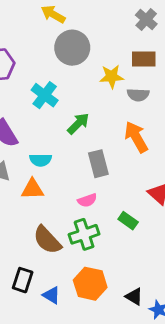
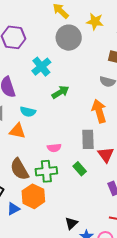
yellow star: (112, 77) -> (95, 22), moved
gray rectangle: (98, 164) -> (88, 139), moved
orange hexagon: (90, 284) -> (33, 196), moved
blue triangle: (51, 295) -> (13, 209), turned 48
black triangle: (134, 297) -> (71, 223), turned 32

